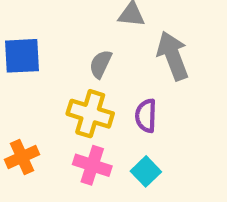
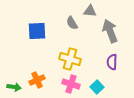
gray semicircle: (100, 64) -> (72, 23), moved, turned -56
purple semicircle: (146, 116) -> (112, 62), moved

